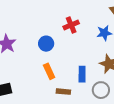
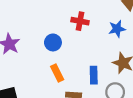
red cross: (71, 25) -> (80, 21), turned 35

